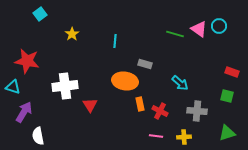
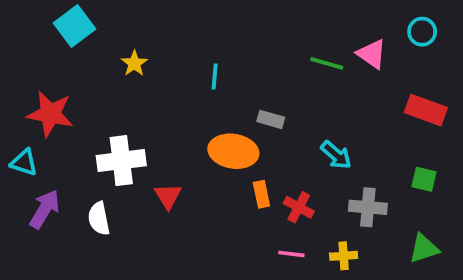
cyan square: (40, 14) -> (75, 26), size x1.5
cyan circle: (219, 26) -> (422, 32), moved
red rectangle: (232, 72) -> (426, 110), moved, size x1.5
white semicircle: (38, 136) -> (99, 218), moved

